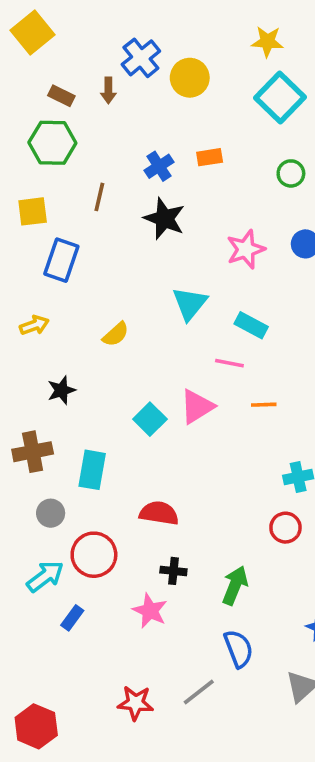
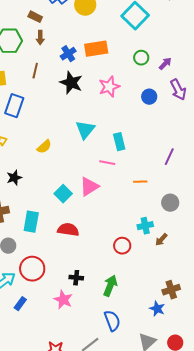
brown arrow: (108, 90) -> (40, 38), moved
brown rectangle: (61, 96) -> (35, 17), moved
orange rectangle: (210, 157) -> (96, 49), size x1.6
pink star: (246, 249) -> (109, 87), moved
cyan rectangle: (251, 325) -> (119, 142), turned 48
orange line: (264, 405) -> (140, 182), moved
red semicircle: (159, 513) -> (68, 230), moved
red circle: (285, 528) -> (122, 246), moved

